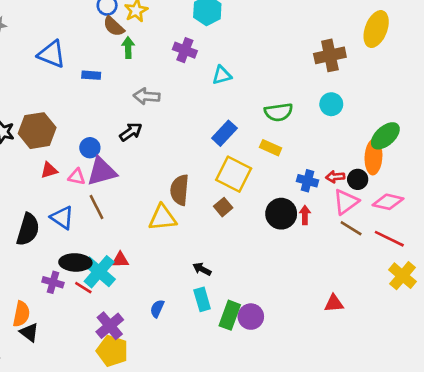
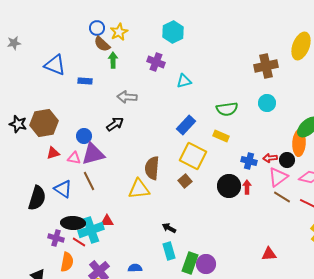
cyan cross: (99, 272) -> (91, 230), turned 30
blue semicircle: (157, 309) -> (135, 268), moved, turned 64
orange semicircle: (21, 314) -> (67, 262), moved

